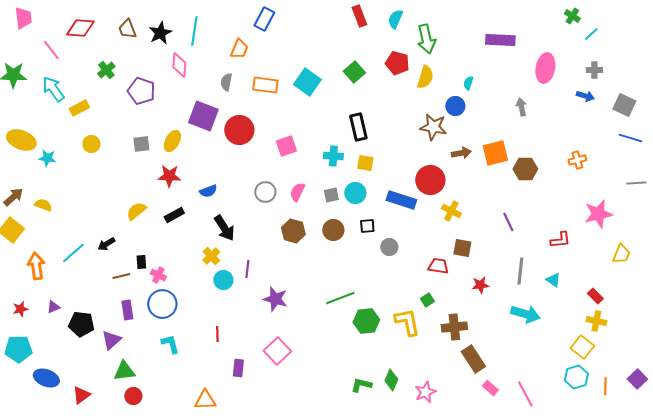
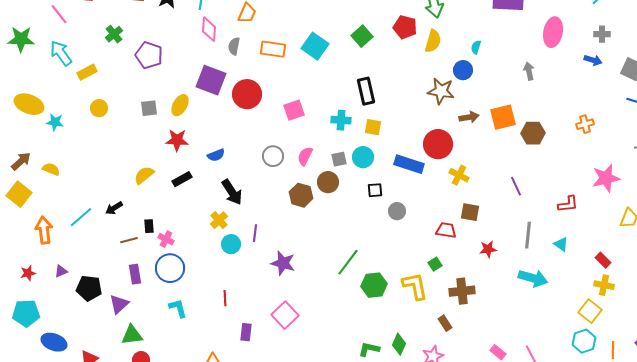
pink diamond: (179, 65) -> (209, 29), moved
brown circle: (333, 230) -> (328, 182), moved
green line: (340, 298) -> (348, 262), turned -32
brown rectangle: (473, 359) -> (445, 323), moved, size x0.6

